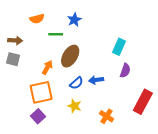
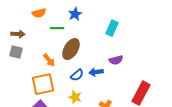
cyan rectangle: (119, 47) -> (112, 28), moved
orange arrow: (47, 67) -> (49, 60), turned 112
purple semicircle: (125, 71) -> (116, 60), moved, turned 56

